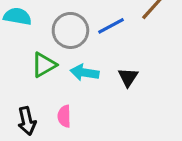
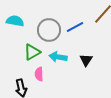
pink semicircle: (64, 116) -> (39, 74), moved

